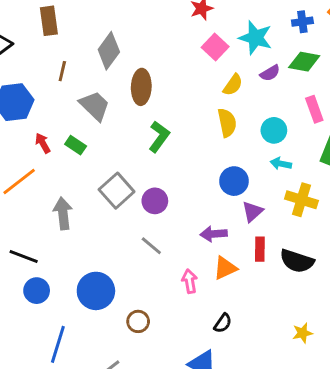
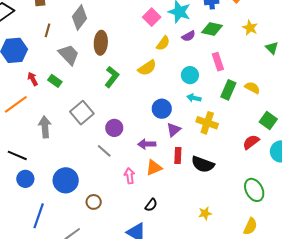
yellow semicircle: (227, 123) -> (147, 68), moved, turned 66
purple circle: (155, 201) -> (114, 128), moved

